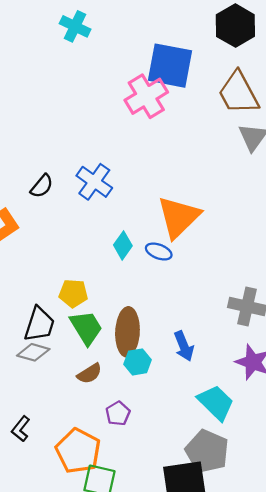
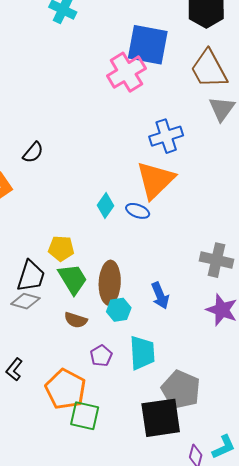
blue cross: (94, 182) -> (166, 136), moved, turned 36
brown semicircle: (89, 374) -> (76, 320), turned 50
cyan trapezoid: (216, 403) -> (142, 353), moved, turned 42

